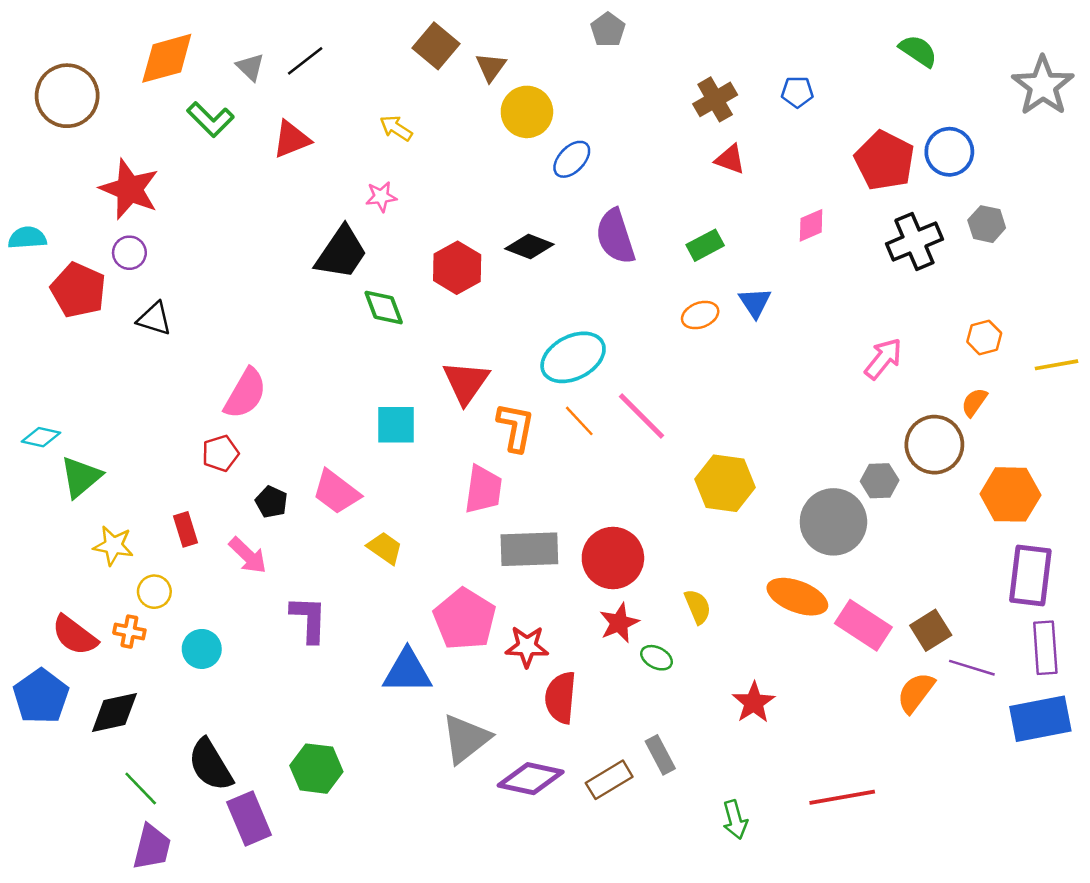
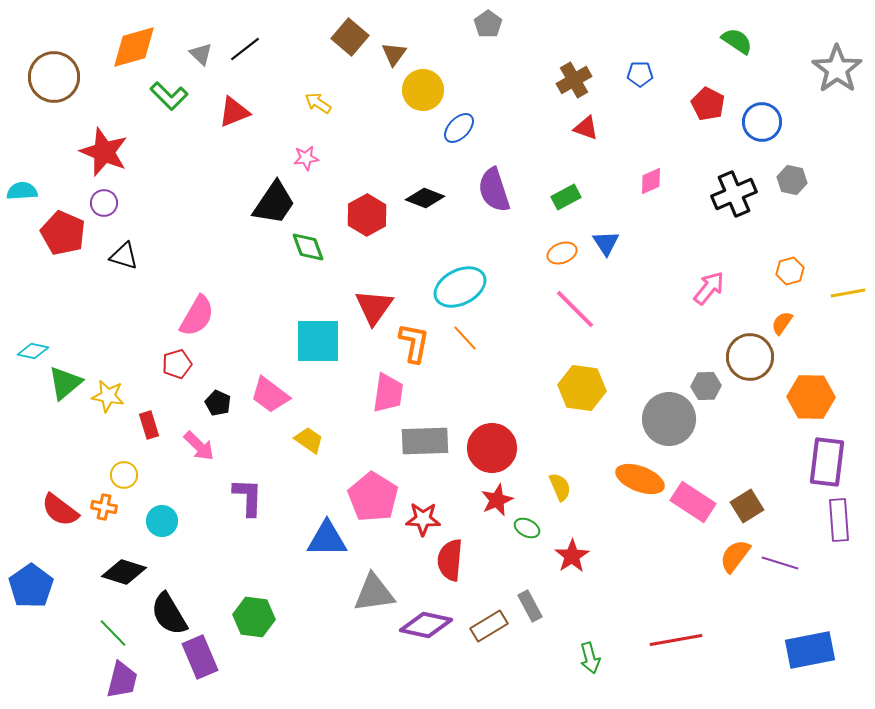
red pentagon: (885, 161) -> (708, 104), moved, size x0.7
pink line: (642, 416) -> (575, 309), moved
cyan square: (396, 425) -> (318, 341), size x1.4
yellow star: (113, 546) -> (108, 396), moved
purple line: (972, 668) -> (780, 563), moved
blue pentagon: (41, 696) -> (31, 586), moved
red star: (754, 703) -> (572, 556), moved
black diamond: (114, 713) -> (124, 572), moved, turned 30
blue rectangle: (1040, 719) -> (810, 650), moved
gray triangle: (466, 739) -> (374, 593), turned 30

